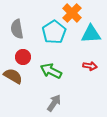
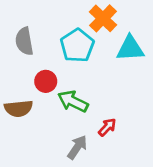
red circle: (23, 57) -> (46, 81), moved
red arrow: (90, 66) -> (107, 127), moved, turned -56
brown semicircle: (13, 76) -> (19, 109), turned 144

